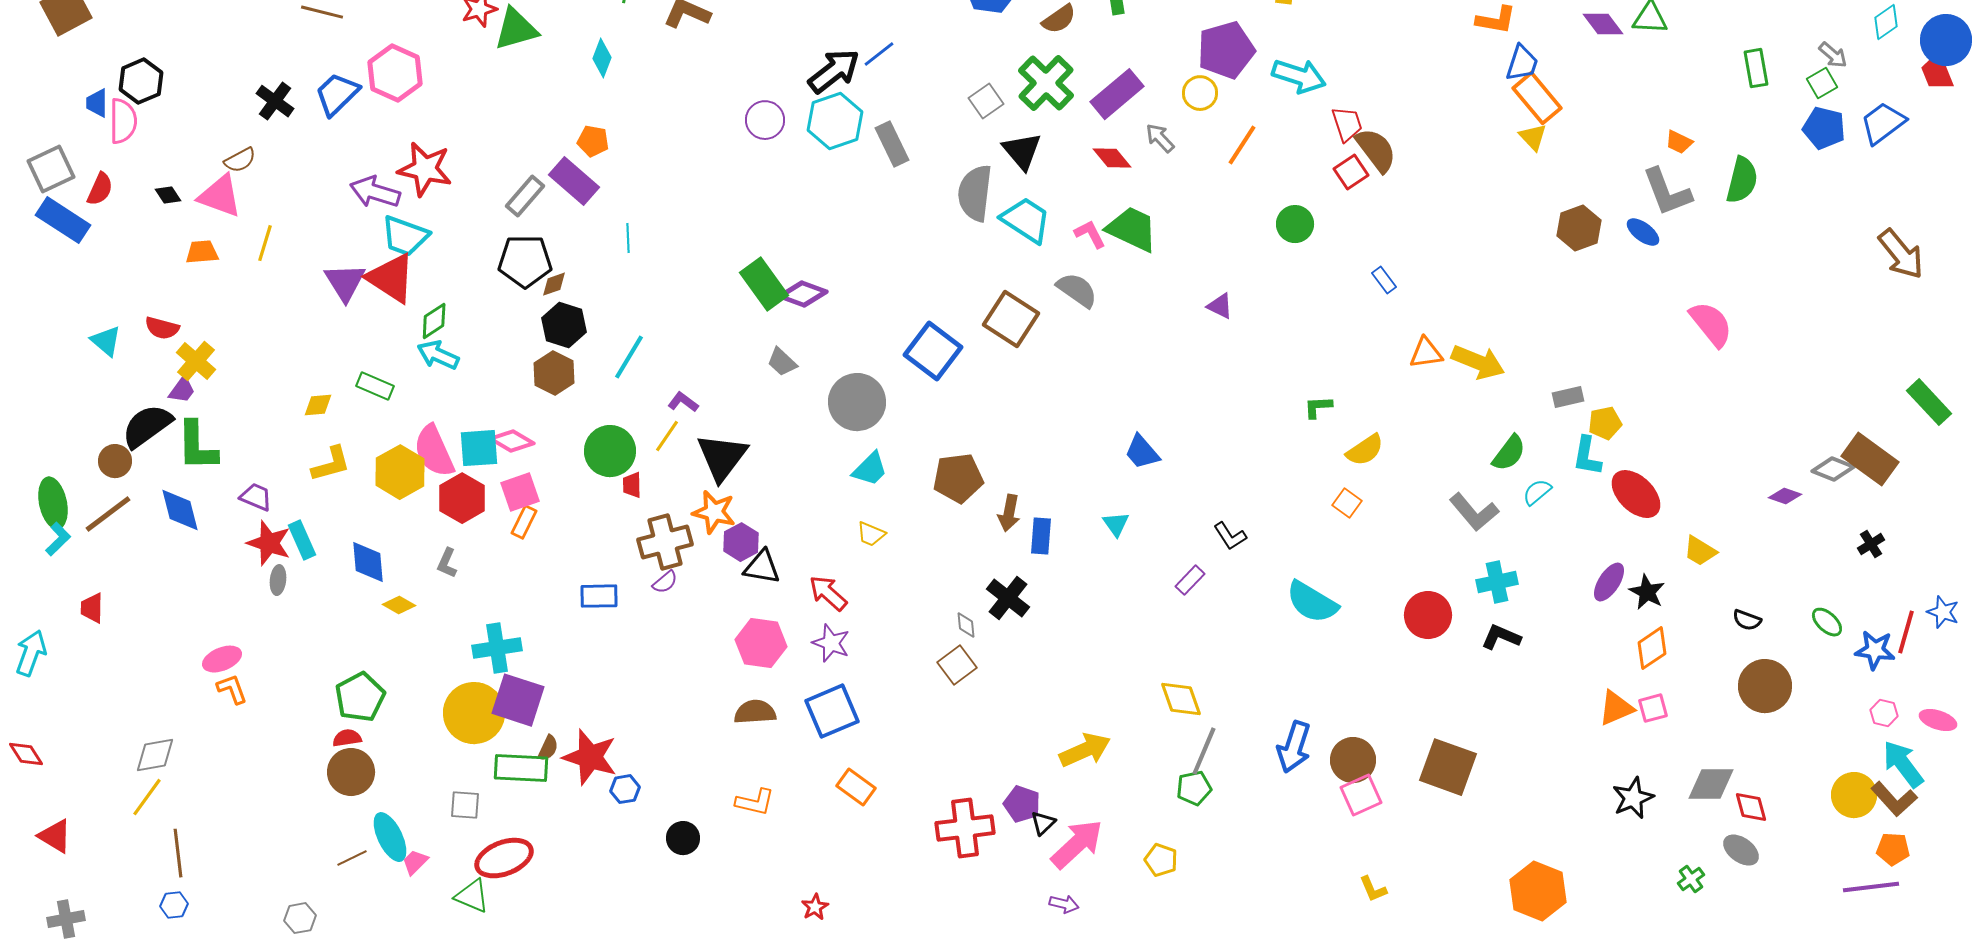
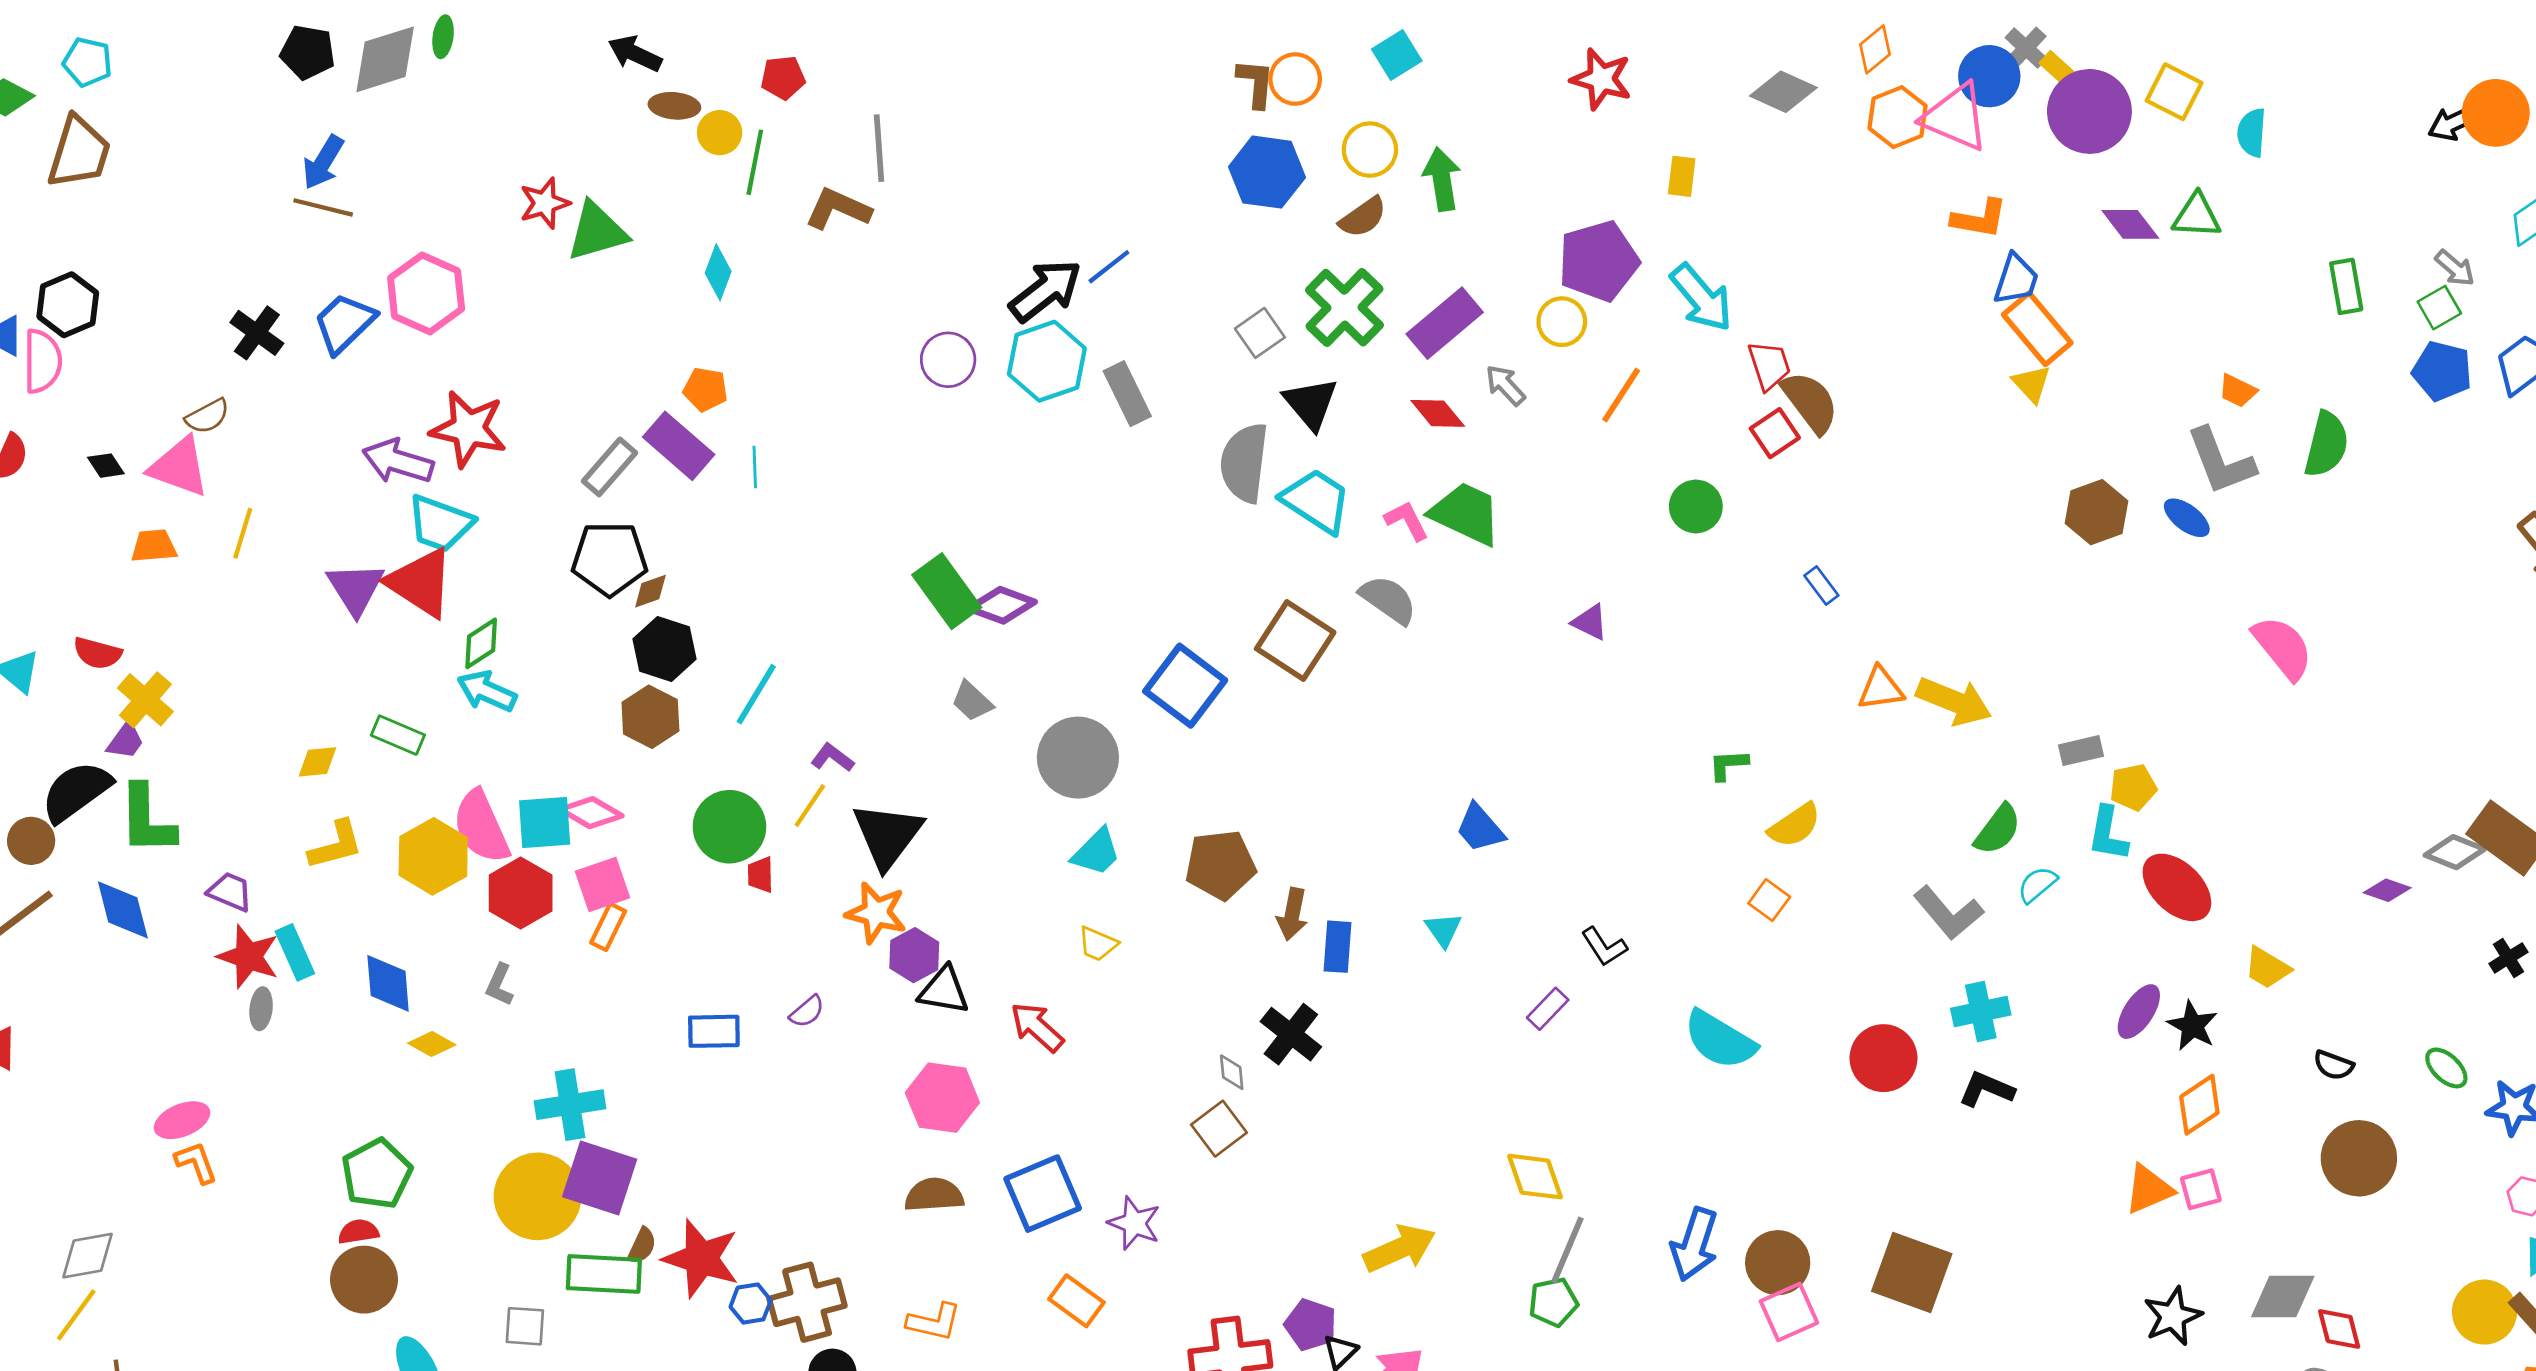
cyan arrow: (1299, 76) -> (1701, 298), turned 32
cyan line: (628, 238) -> (755, 467), moved
brown cross: (665, 542) -> (807, 1302), moved
purple star: (831, 643) -> (1134, 1223), moved

